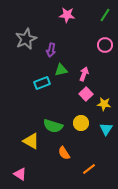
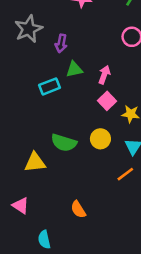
yellow triangle: (31, 141) -> (35, 162), turned -36
orange semicircle: (64, 153) -> (78, 209), moved
orange line: (89, 169) -> (125, 174), moved

